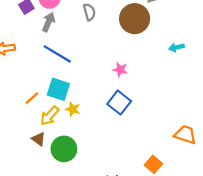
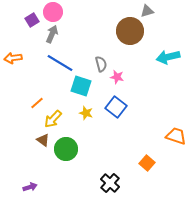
gray semicircle: (89, 12) -> (101, 64), moved
cyan arrow: (177, 47) -> (168, 57), size x1.6
cyan square: (58, 89) -> (81, 86), moved
yellow star: (73, 109) -> (86, 113), moved

